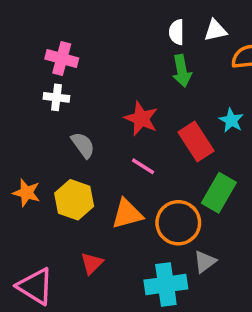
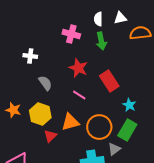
pink cross: (62, 59) -> (71, 34), moved
cyan star: (231, 120) -> (129, 105), moved
green rectangle: (219, 193) -> (127, 130), moved
red triangle: (92, 263) -> (50, 136), moved

